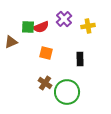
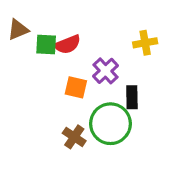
purple cross: (64, 19) -> (106, 71), moved
brown triangle: (11, 42) -> (18, 30), moved
green circle: (67, 92) -> (110, 124), moved

